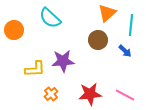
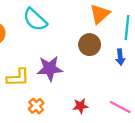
blue arrow: (125, 51) -> (120, 57), turned 40
red star: (90, 94) -> (80, 106), size x0.6

